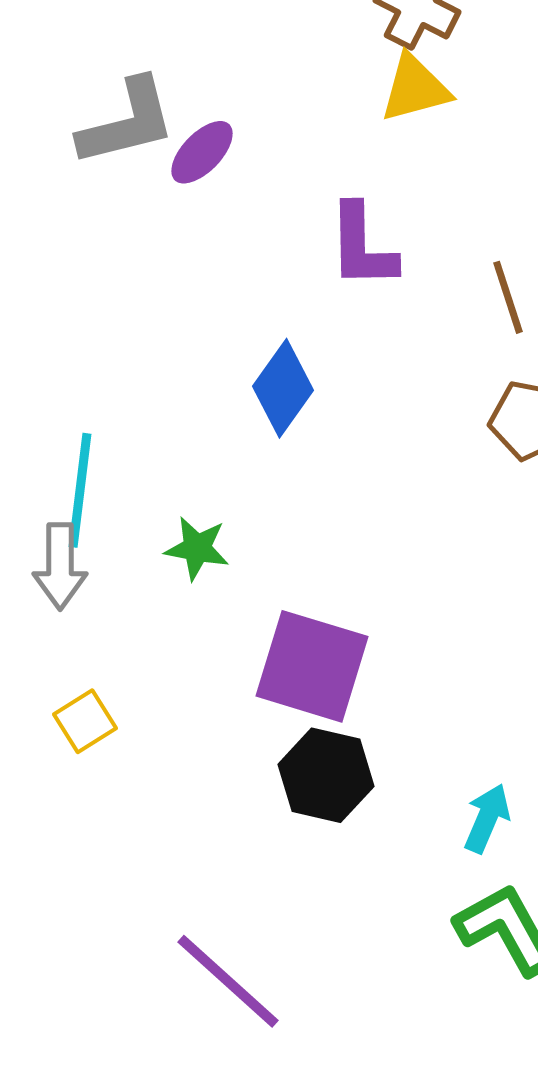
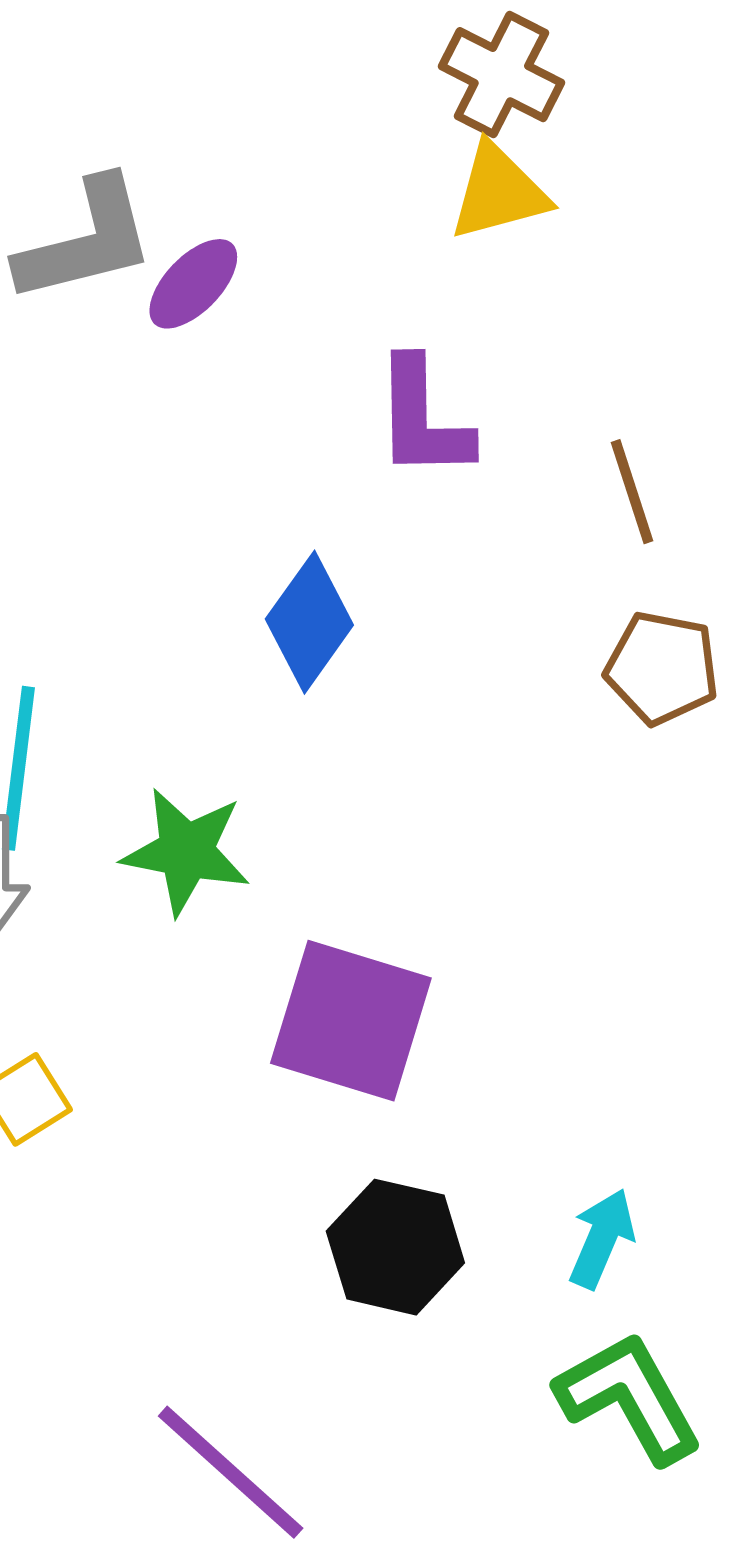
green star: (197, 548) -> (186, 851), size x1.4
black hexagon: (326, 775) -> (395, 1247), moved

